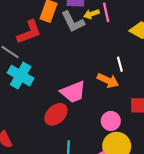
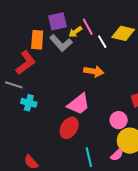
white line: (120, 64) -> (102, 42), moved
cyan cross: (21, 76) -> (29, 103), size x0.7
orange arrow: (108, 81) -> (94, 71), moved

